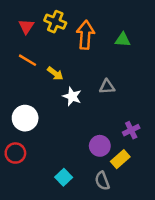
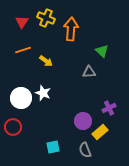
green triangle: (123, 40) -> (102, 51), moved, turned 40
orange line: (27, 60) -> (23, 50), turned -49
white star: (72, 96) -> (43, 93), moved
cyan square: (64, 177) -> (53, 147), turned 32

